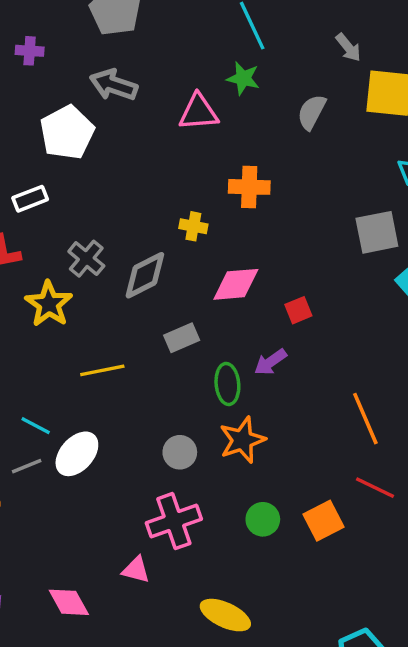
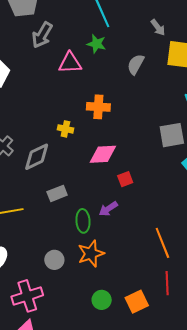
gray arrow: (114, 85) -> (42, 35), moved, turned -80
pink diamond: (236, 284) -> (103, 154), moved
red line: (375, 488) -> (167, 283), turned 60
pink cross: (174, 521) -> (27, 296), moved

